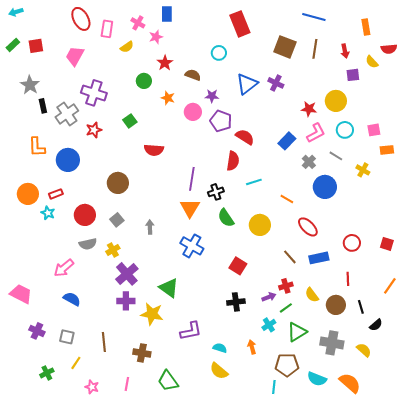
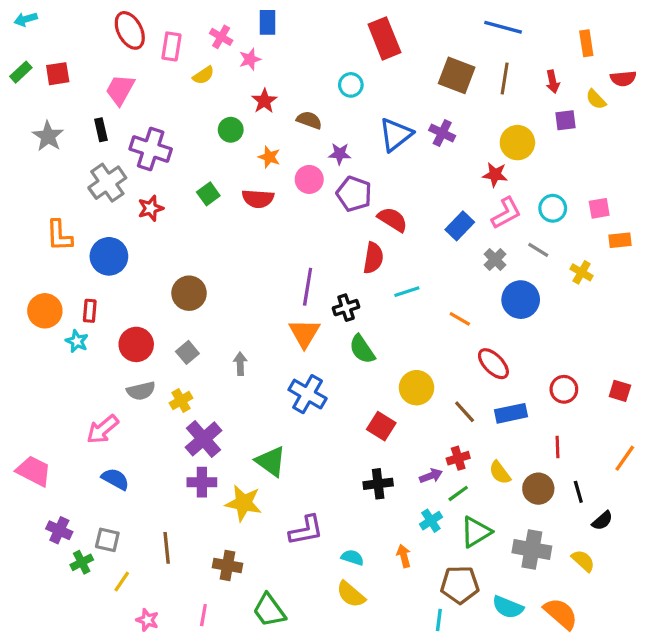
yellow circle: (336, 101) -> (517, 143), moved
black rectangle: (43, 106) -> (101, 130), moved
red semicircle: (154, 150) -> (258, 199), moved
red rectangle: (56, 194) -> (90, 311), turned -64
yellow circle: (260, 225) -> (417, 388), moved
green cross: (47, 373) -> (82, 562), moved

